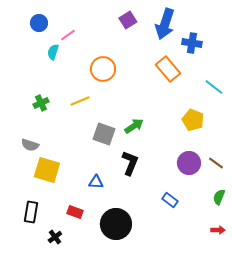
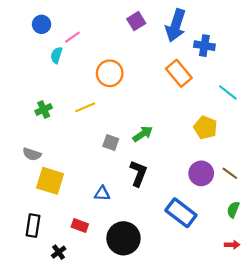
gray square: (104, 134) -> (111, 142), size x0.7
blue rectangle: (170, 200) -> (181, 213), size x1.8

